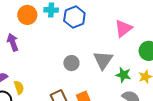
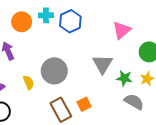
gray circle: (71, 63) -> (54, 71), moved, size x1.6
yellow semicircle: (19, 87) -> (29, 83), moved

